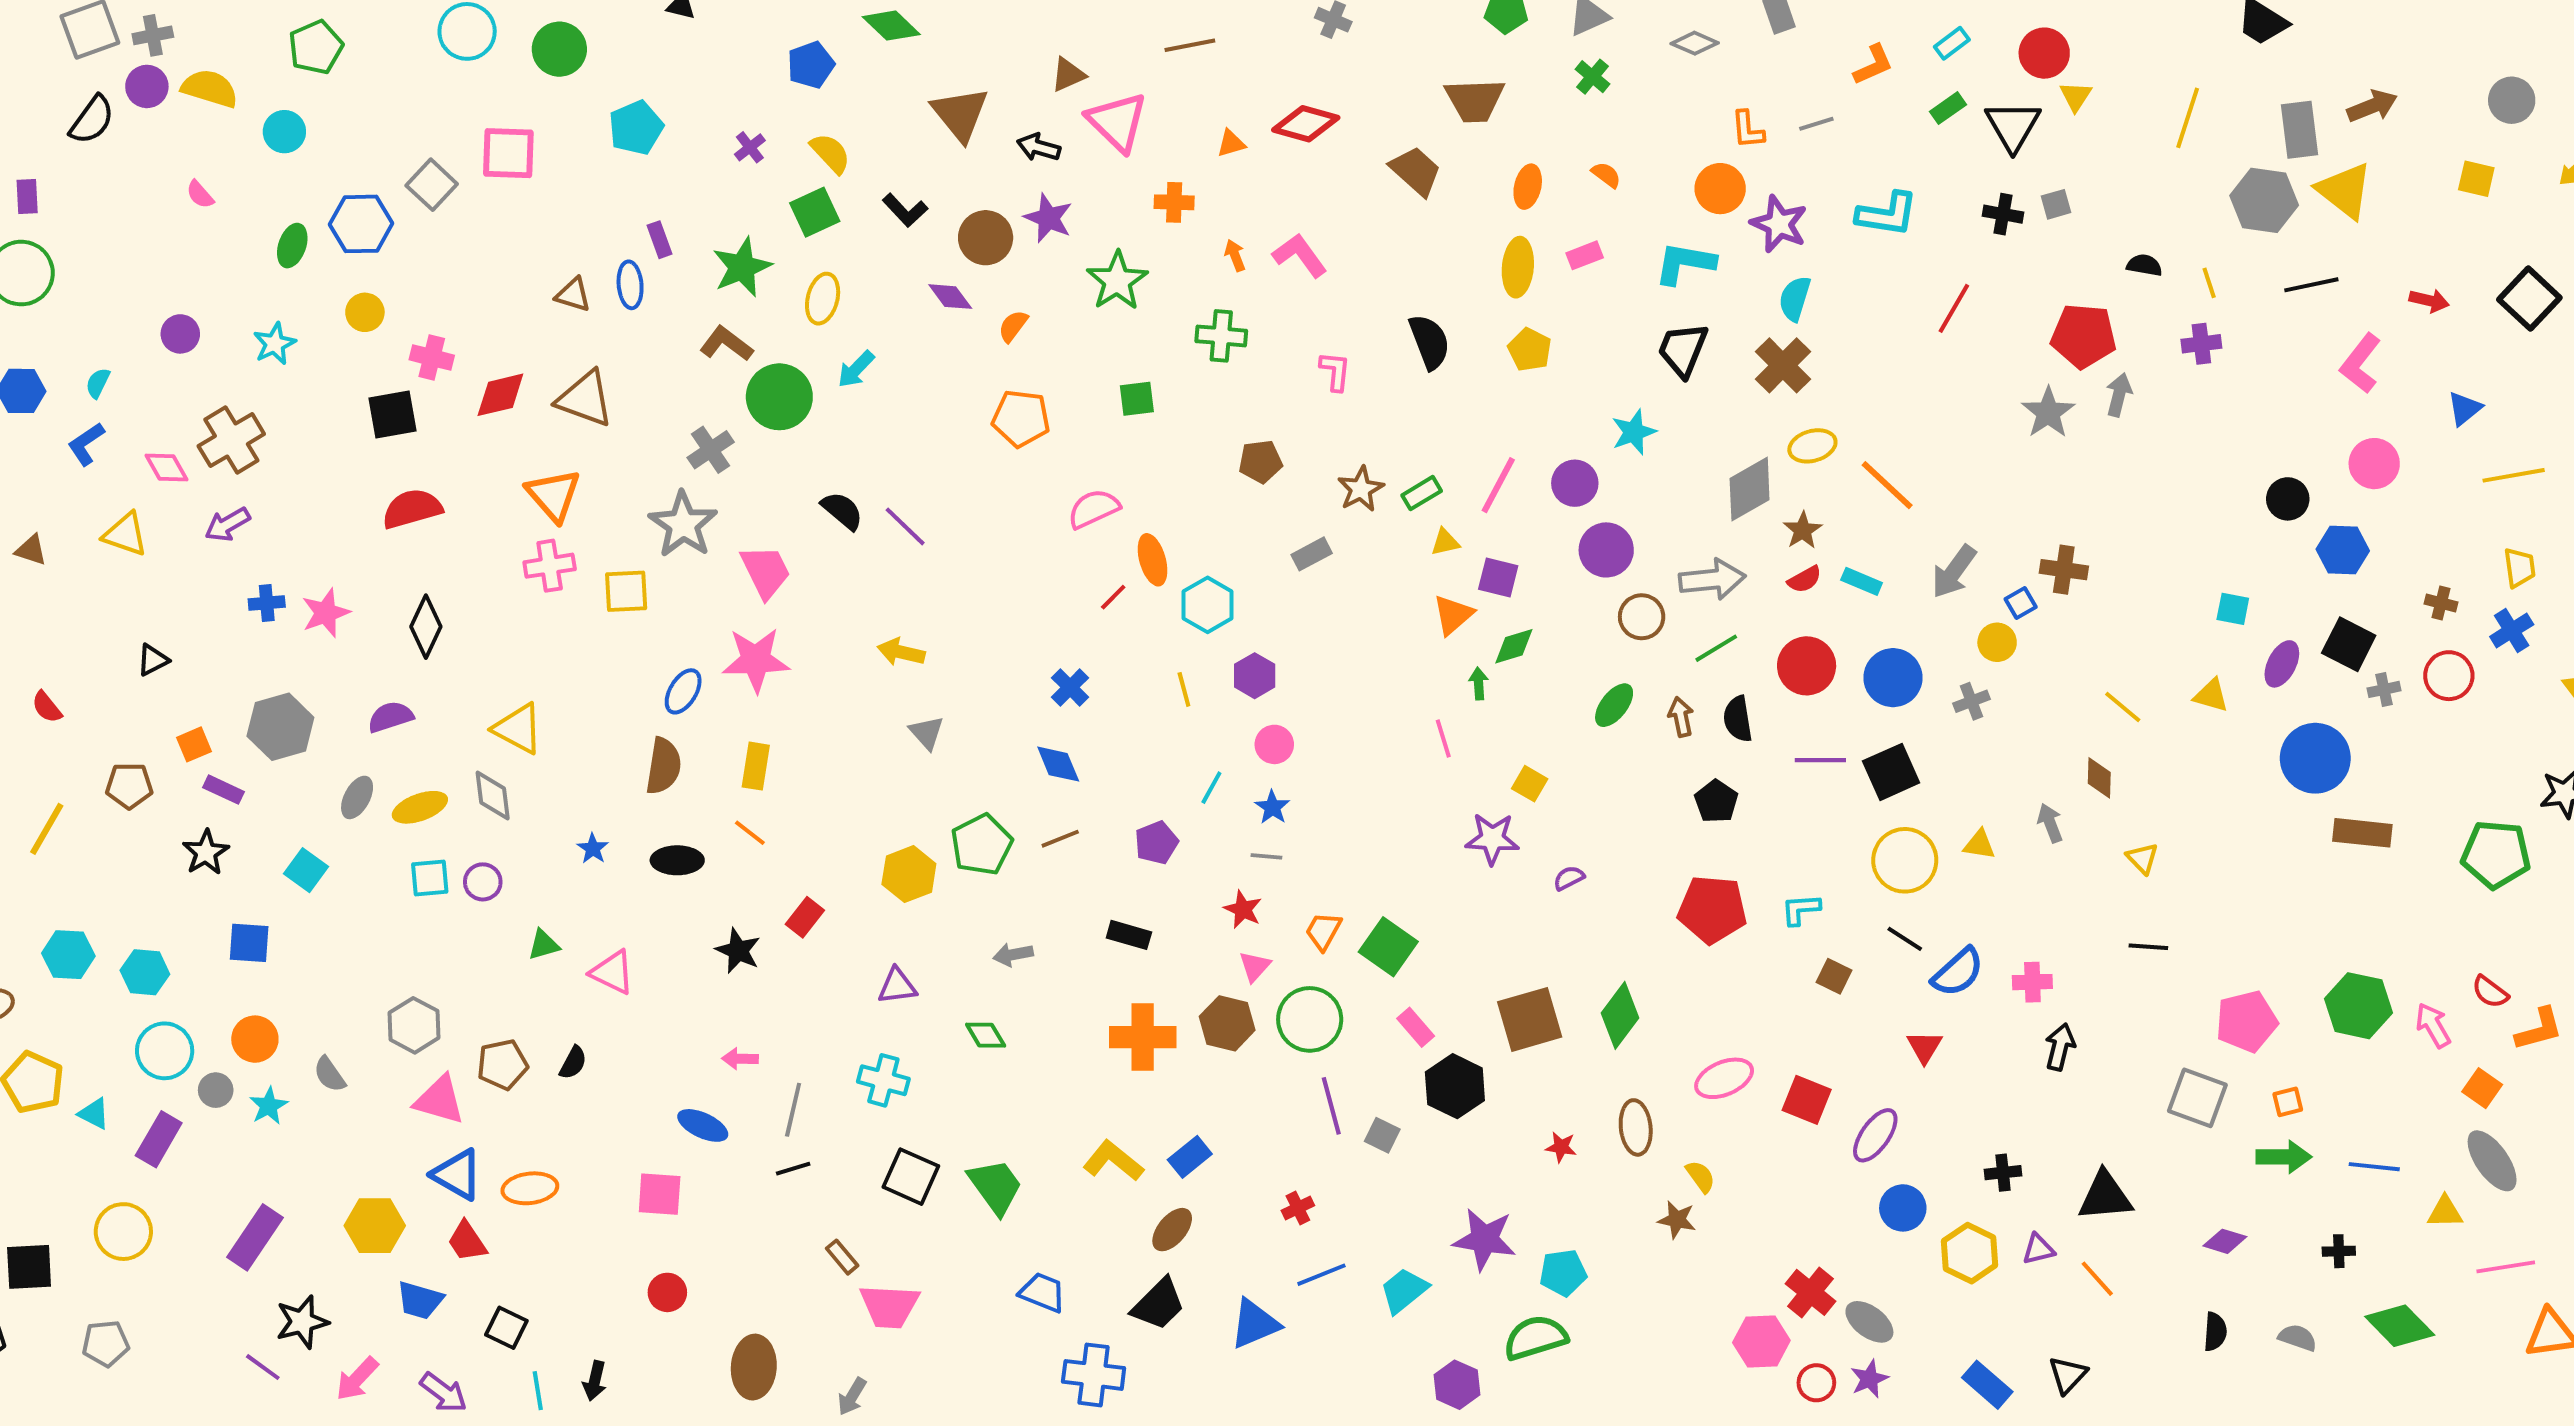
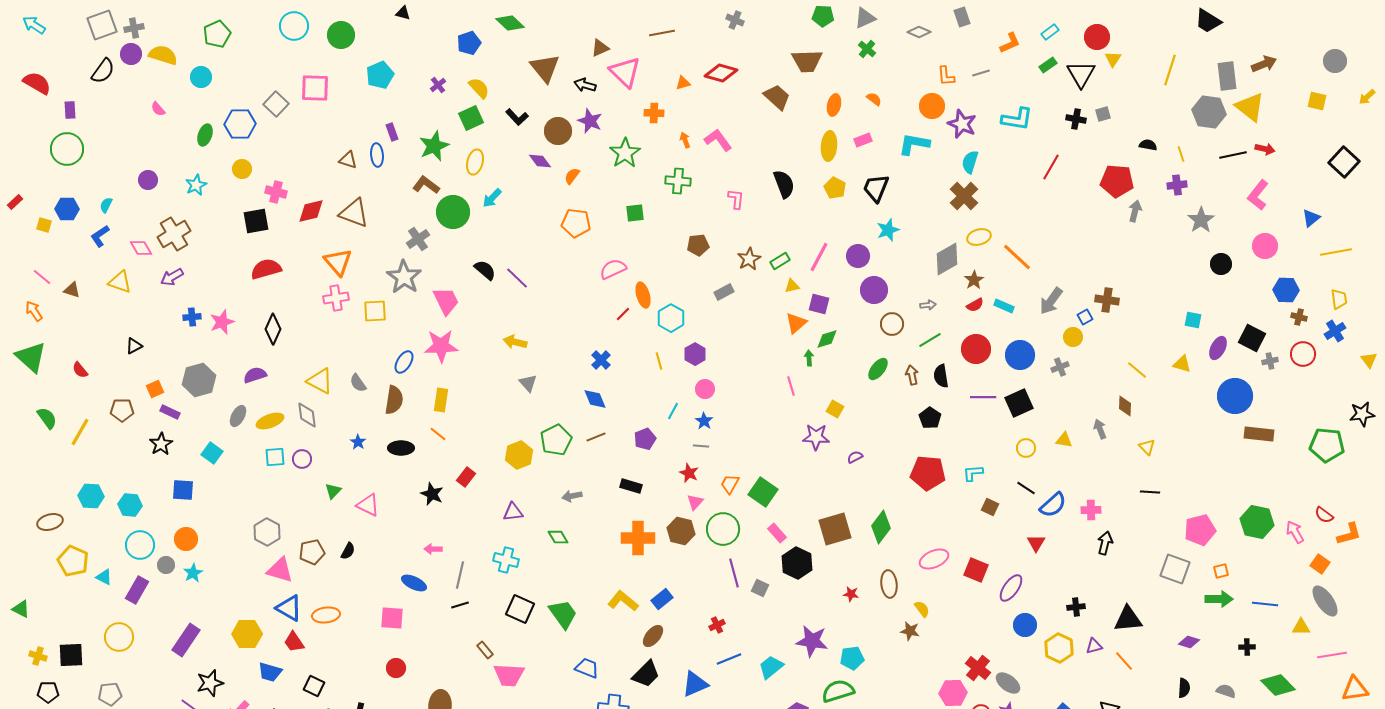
red arrow: (2429, 301) -> (1265, 149), moved
black trapezoid: (1683, 350) -> (876, 188), moved
gray star: (2048, 412) -> (1201, 220), moved
blue hexagon: (2343, 550) -> (1286, 290), moved
gray arrow: (1712, 579) -> (928, 305), size x0.5
yellow circle: (1905, 860) -> (1026, 448), size x0.6
green triangle: (544, 945) -> (333, 491), turned -30
gray semicircle: (330, 1074) -> (358, 383), moved

